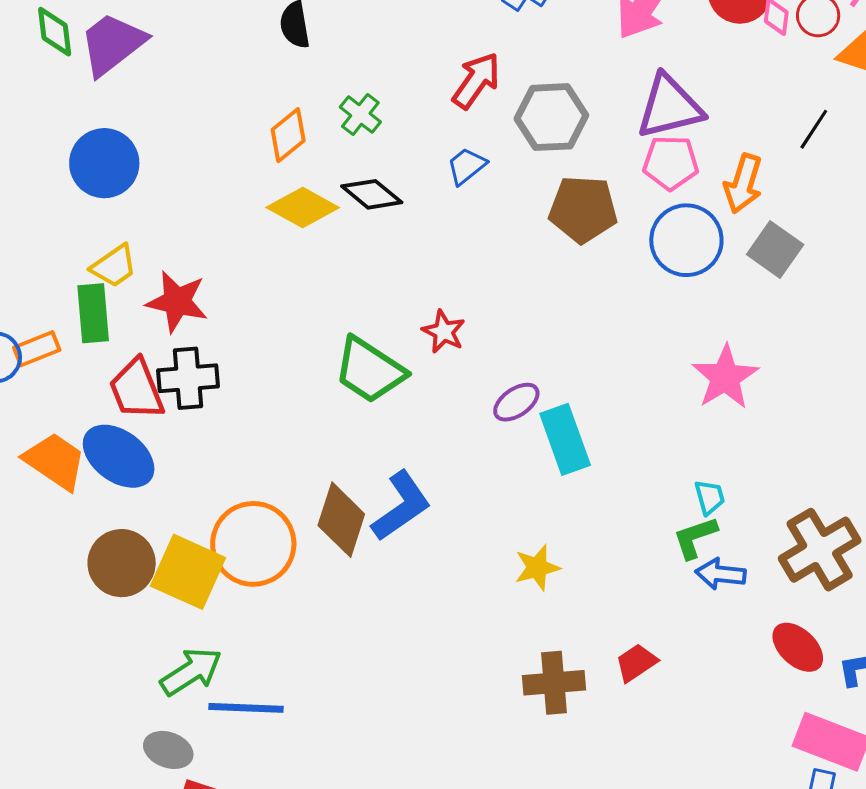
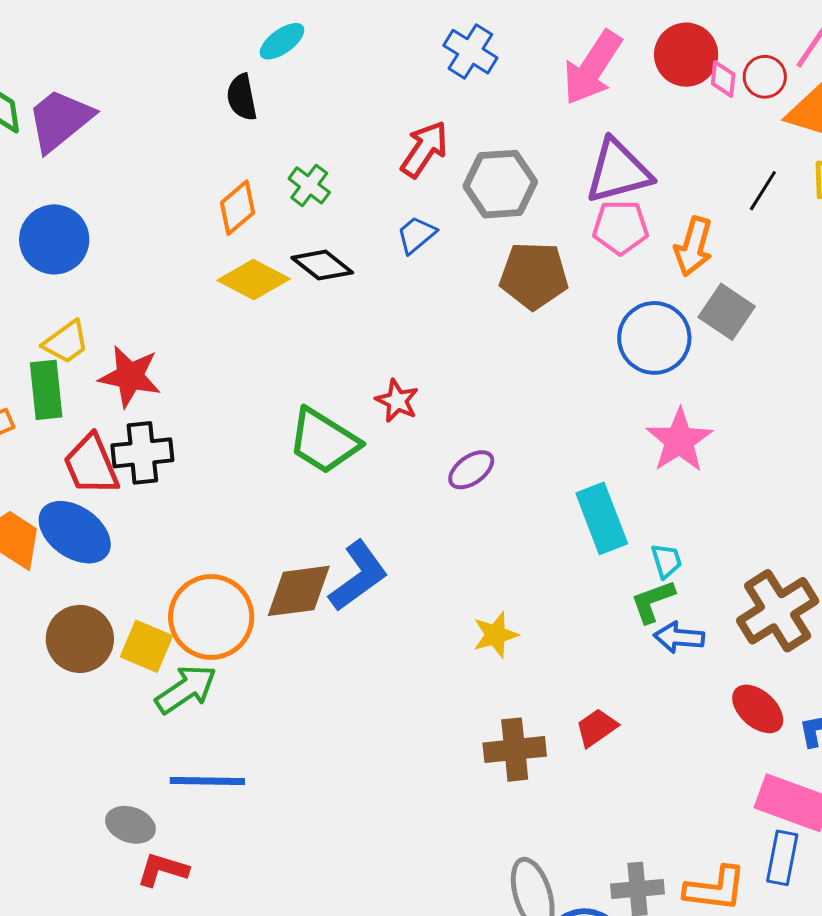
blue circle: (686, 240) -> (654, 338), moved
cyan rectangle: (565, 439) -> (602, 518), moved
brown diamond: (341, 520) -> (299, 591), turned 66
yellow square: (188, 572) -> (146, 646), size x0.7
green arrow: (191, 672) -> (186, 689), moved

